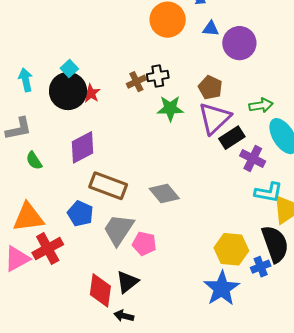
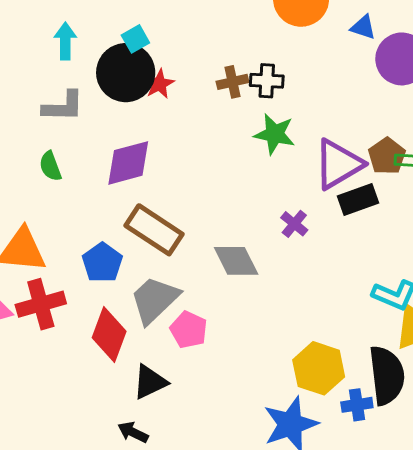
brown pentagon: (210, 87) -> (387, 156), moved
gray L-shape: (19, 129) -> (63, 106), moved
purple cross: (253, 158) -> (294, 224), moved, size x0.7
red diamond: (100, 290) -> (109, 334), moved

